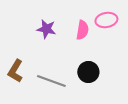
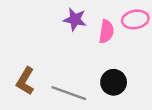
purple star: (46, 29) -> (75, 19), moved

